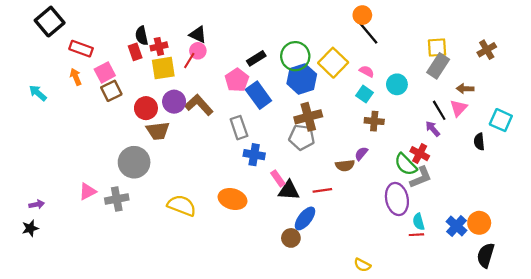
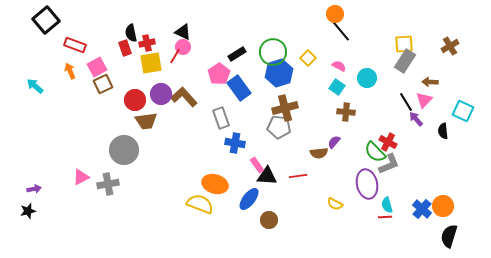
yellow square: (333, 63) -> (308, 58), size x0.6
purple arrow: (433, 129) -> (416, 119), moved
yellow semicircle: (182, 205) -> (200, 204), moved
blue ellipse: (305, 218) -> (249, 199), moved
yellow semicircle: (362, 265) -> (335, 204), moved

